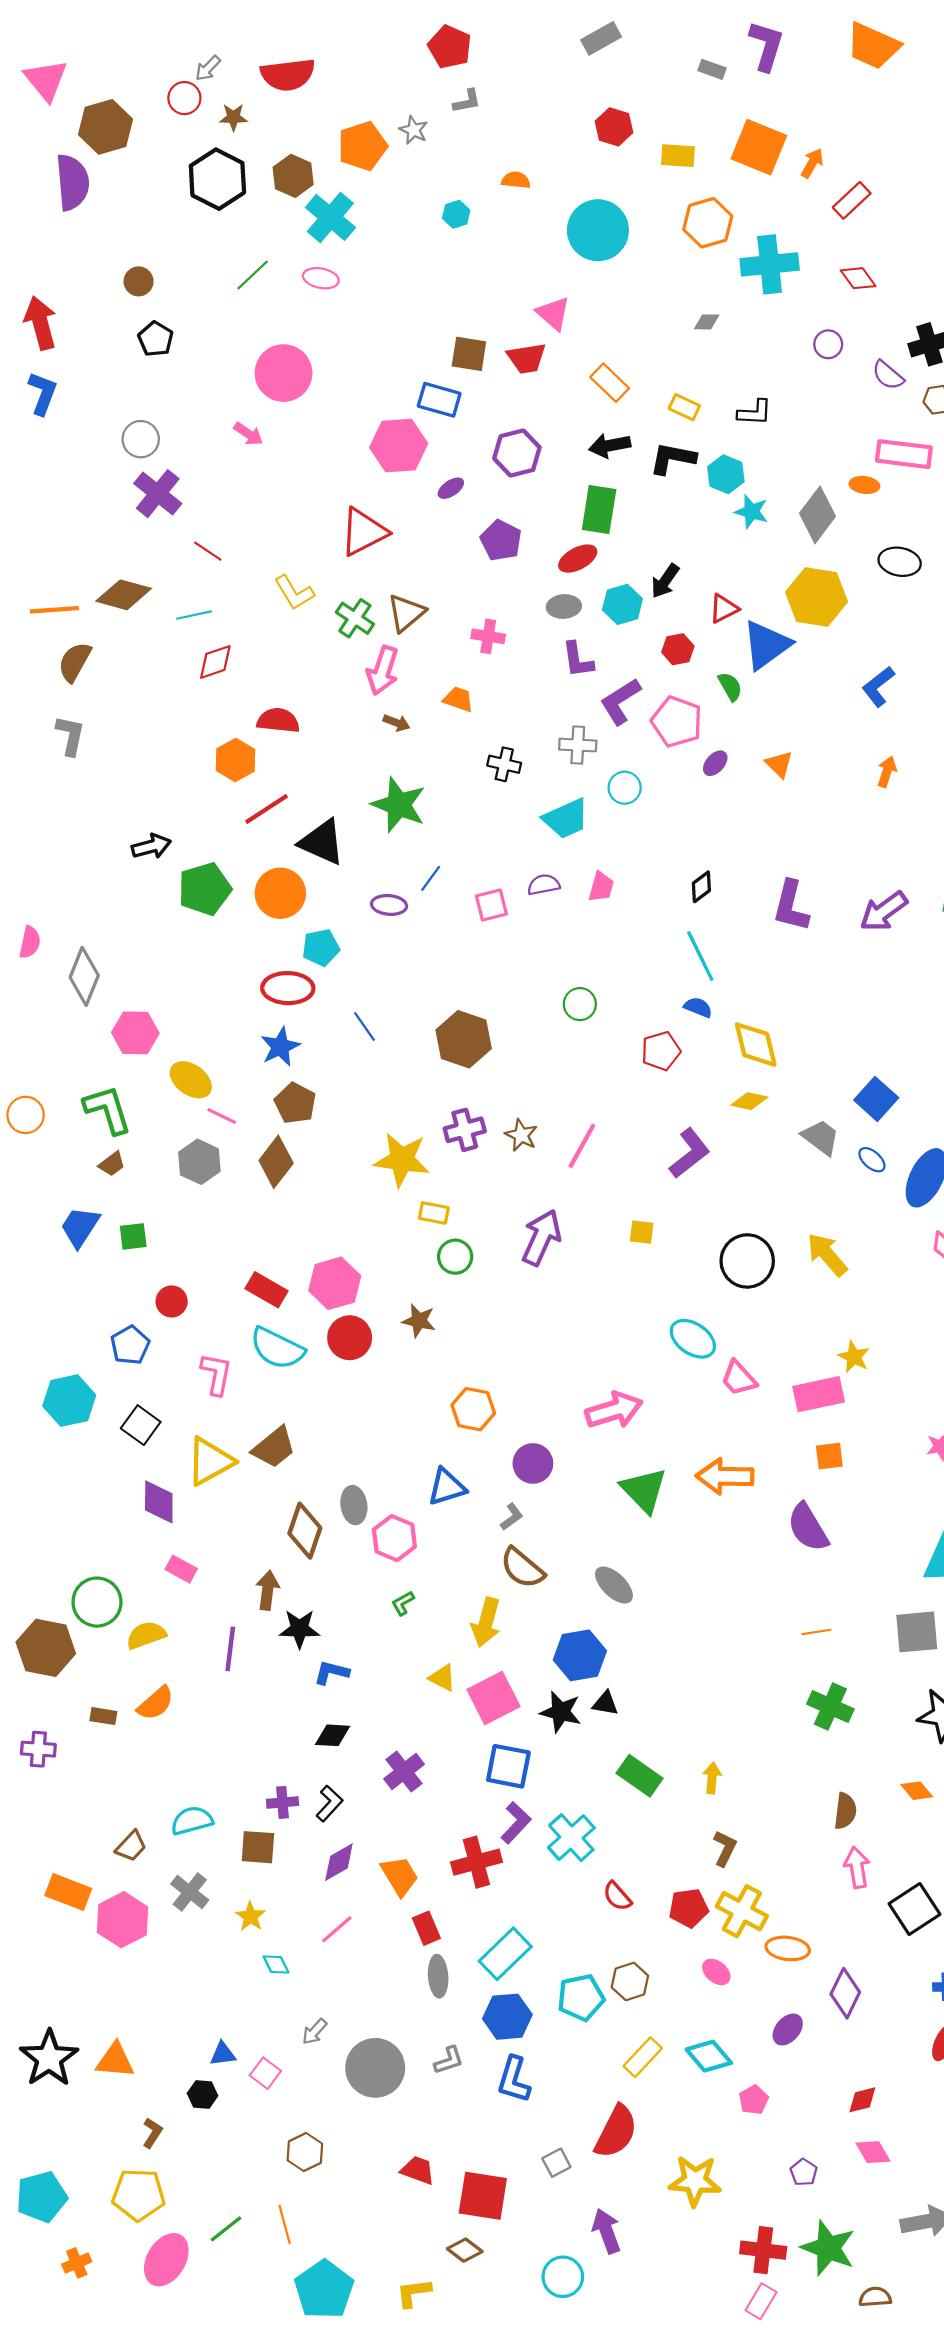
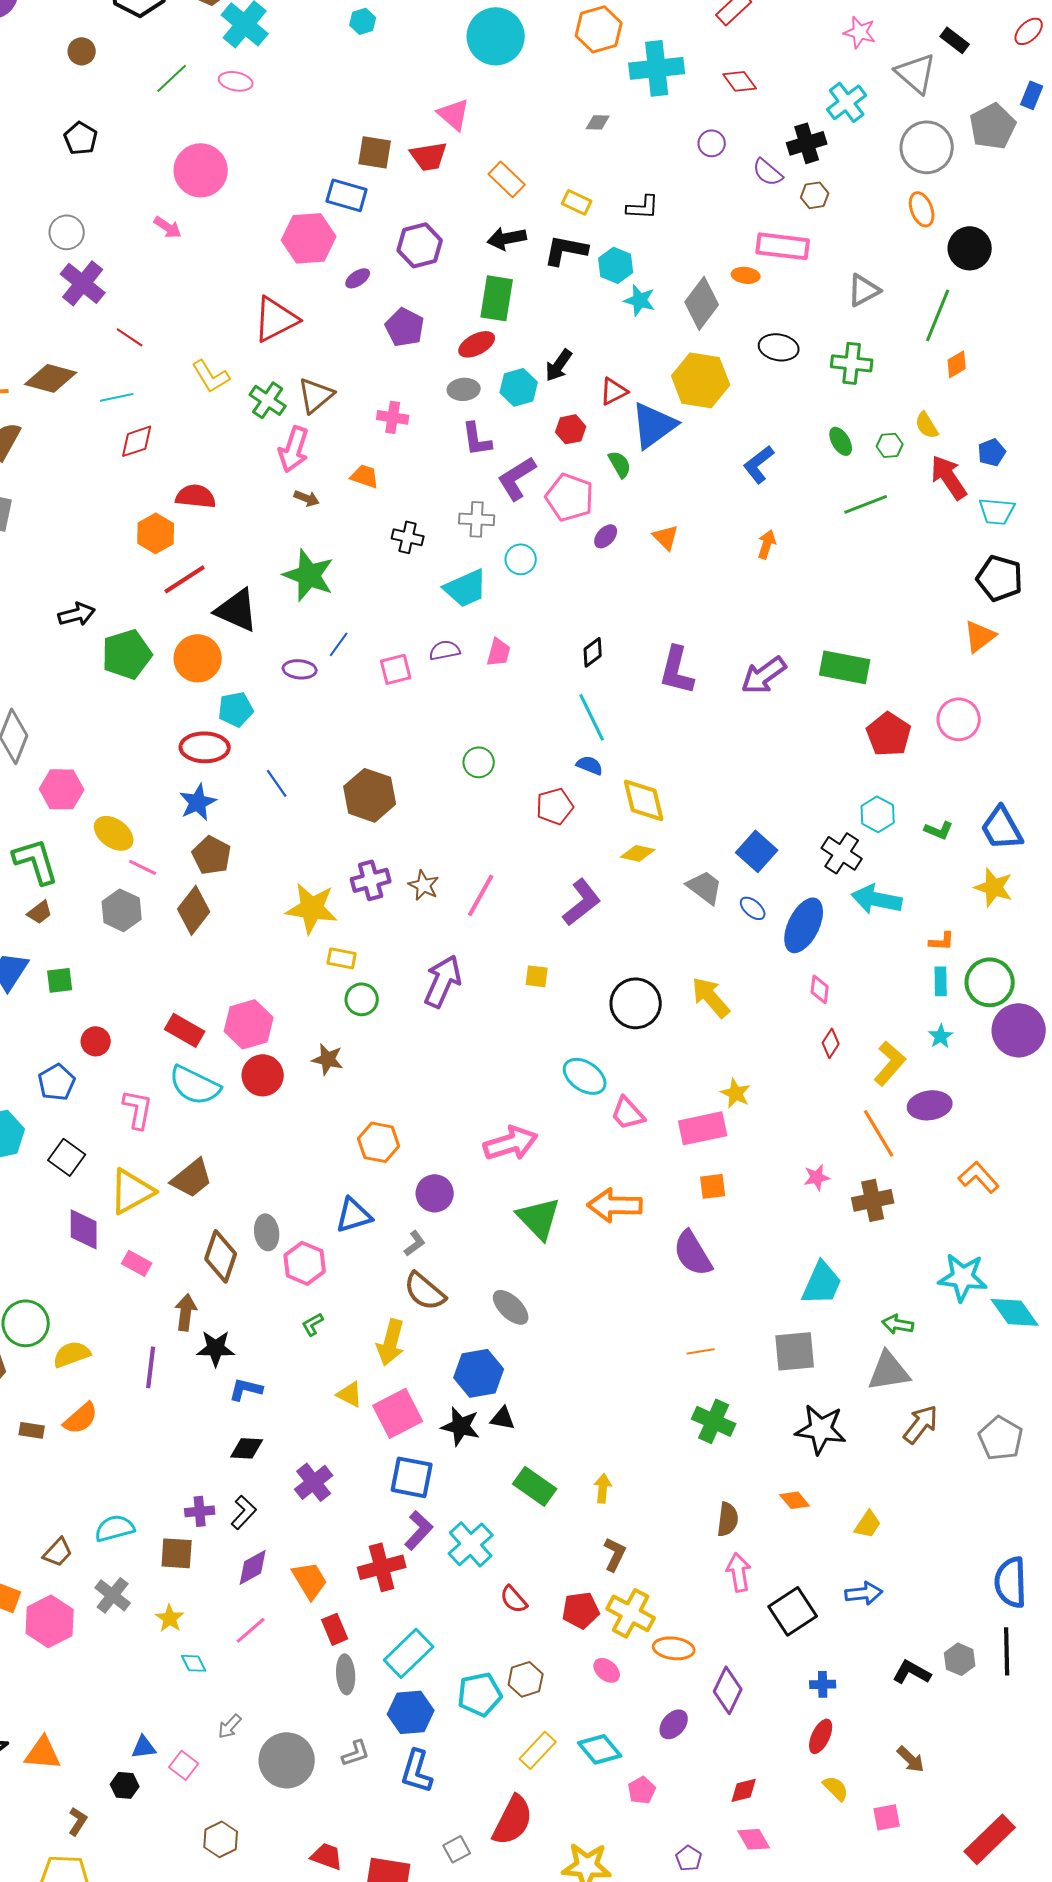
brown circle: (139, 281) -> (82, 51), moved
pink rectangle: (181, 1569) -> (137, 1263), moved

